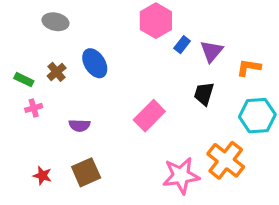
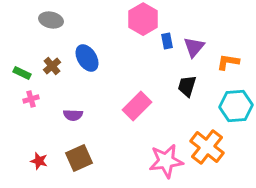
blue rectangle: (182, 45) -> (167, 41), turned -49

